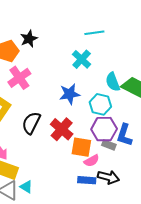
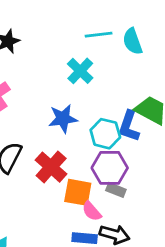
cyan semicircle: (113, 82) -> (132, 41), moved
blue L-shape: (124, 135) -> (129, 126), moved
pink semicircle: (92, 161) -> (92, 211), turned 77

